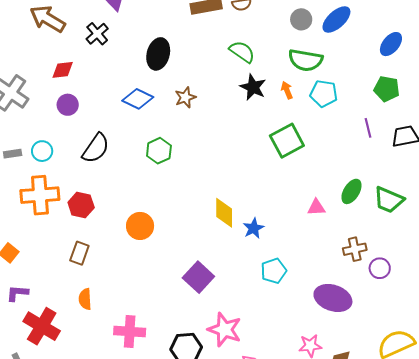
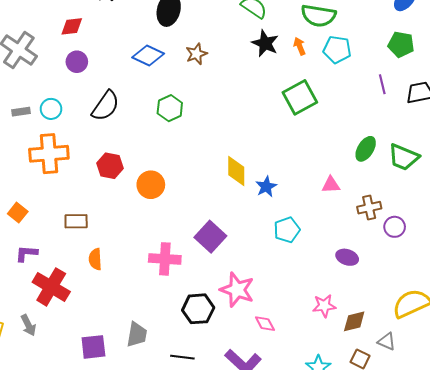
red hexagon: (81, 205) -> (110, 166), moved
pink triangle: (316, 207) -> (331, 185), moved
brown rectangle: (79, 253) -> (76, 221), moved, turned 70
purple ellipse: (333, 298) -> (347, 257), size x0.6
pink cross: (130, 331) -> (165, 259), moved

